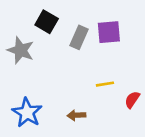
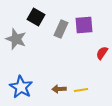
yellow line: (105, 84) -> (81, 90), moved
red semicircle: (132, 100) -> (102, 53), moved

